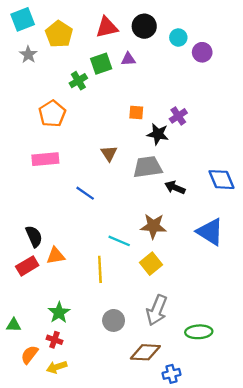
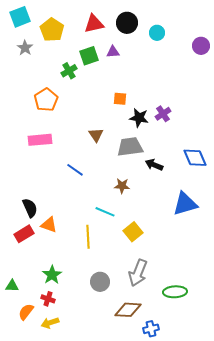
purple circle: (202, 52) -> (201, 46), moved
purple cross: (178, 116) -> (163, 114), moved
brown star: (153, 226) -> (122, 186), moved, size x0.7
blue triangle: (210, 232) -> (185, 204), turned -48
orange triangle: (56, 256) -> (49, 225), turned 30

